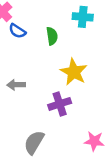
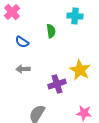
blue semicircle: (17, 31) -> (22, 42), moved
yellow star: (74, 72) -> (80, 70), moved

